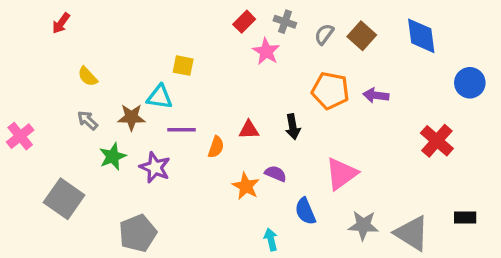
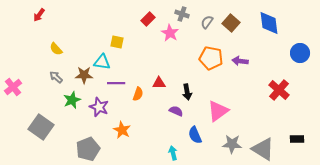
red rectangle: (244, 22) -> (148, 19), moved
black arrow: (293, 127) -> (187, 92), moved
orange star: (246, 186) -> (122, 130), moved

